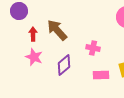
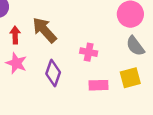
purple diamond: (64, 65) -> (53, 73), turned -30

